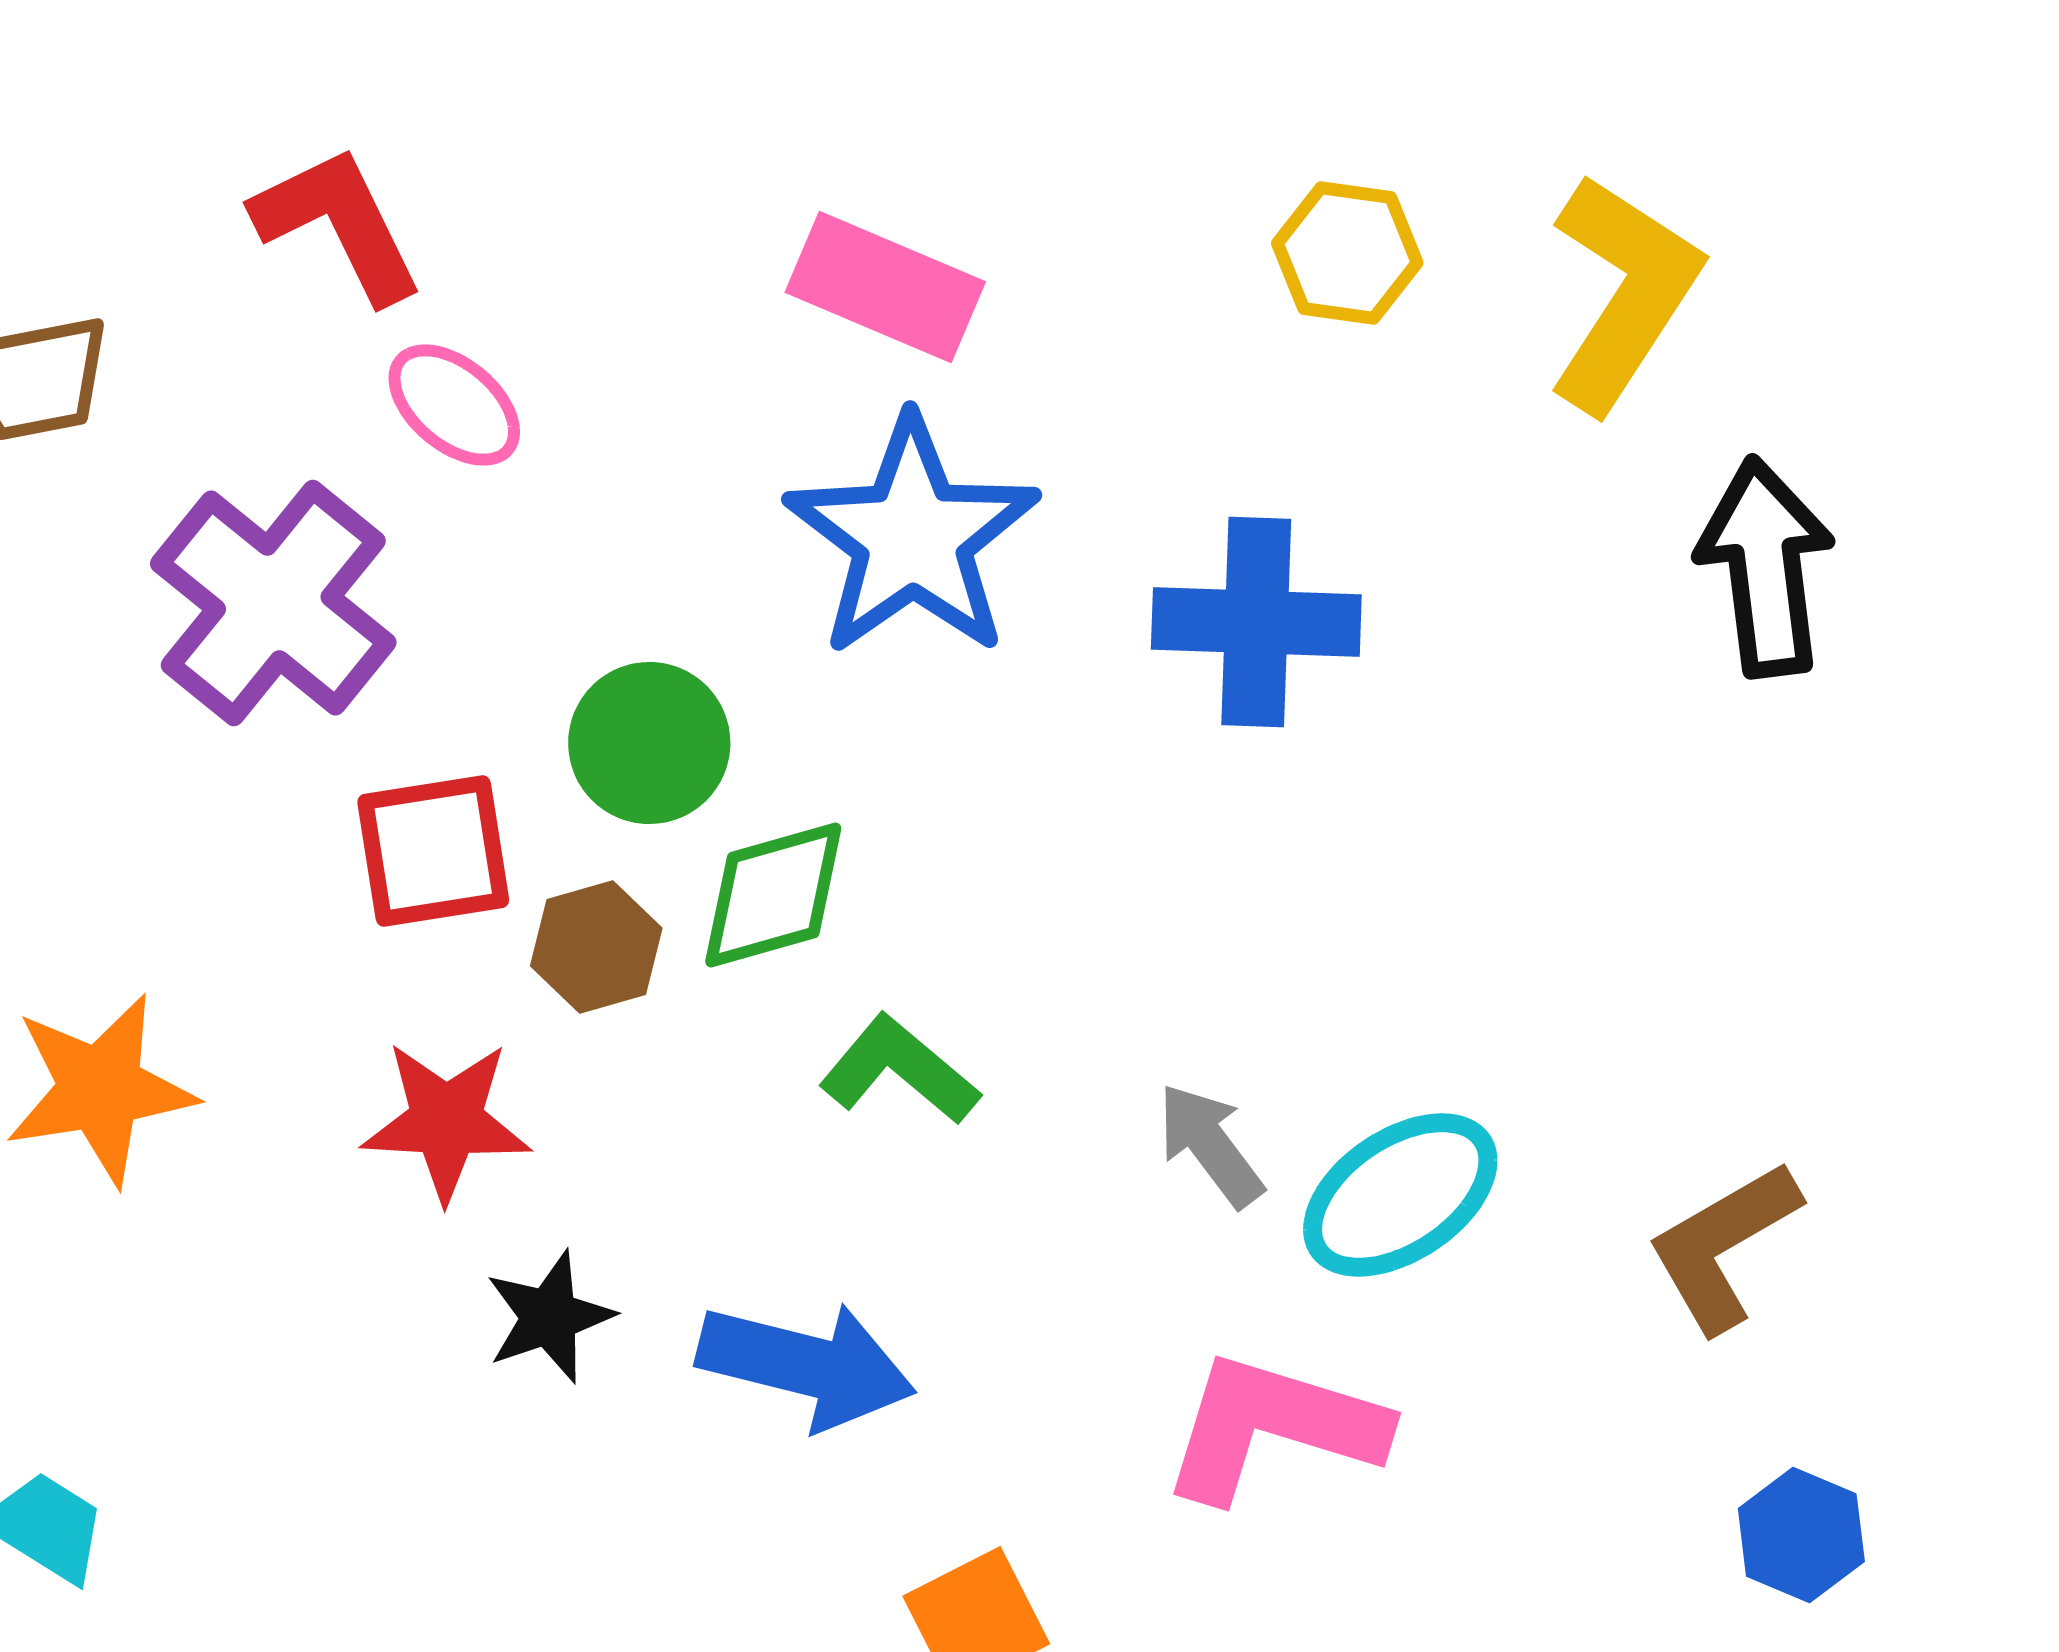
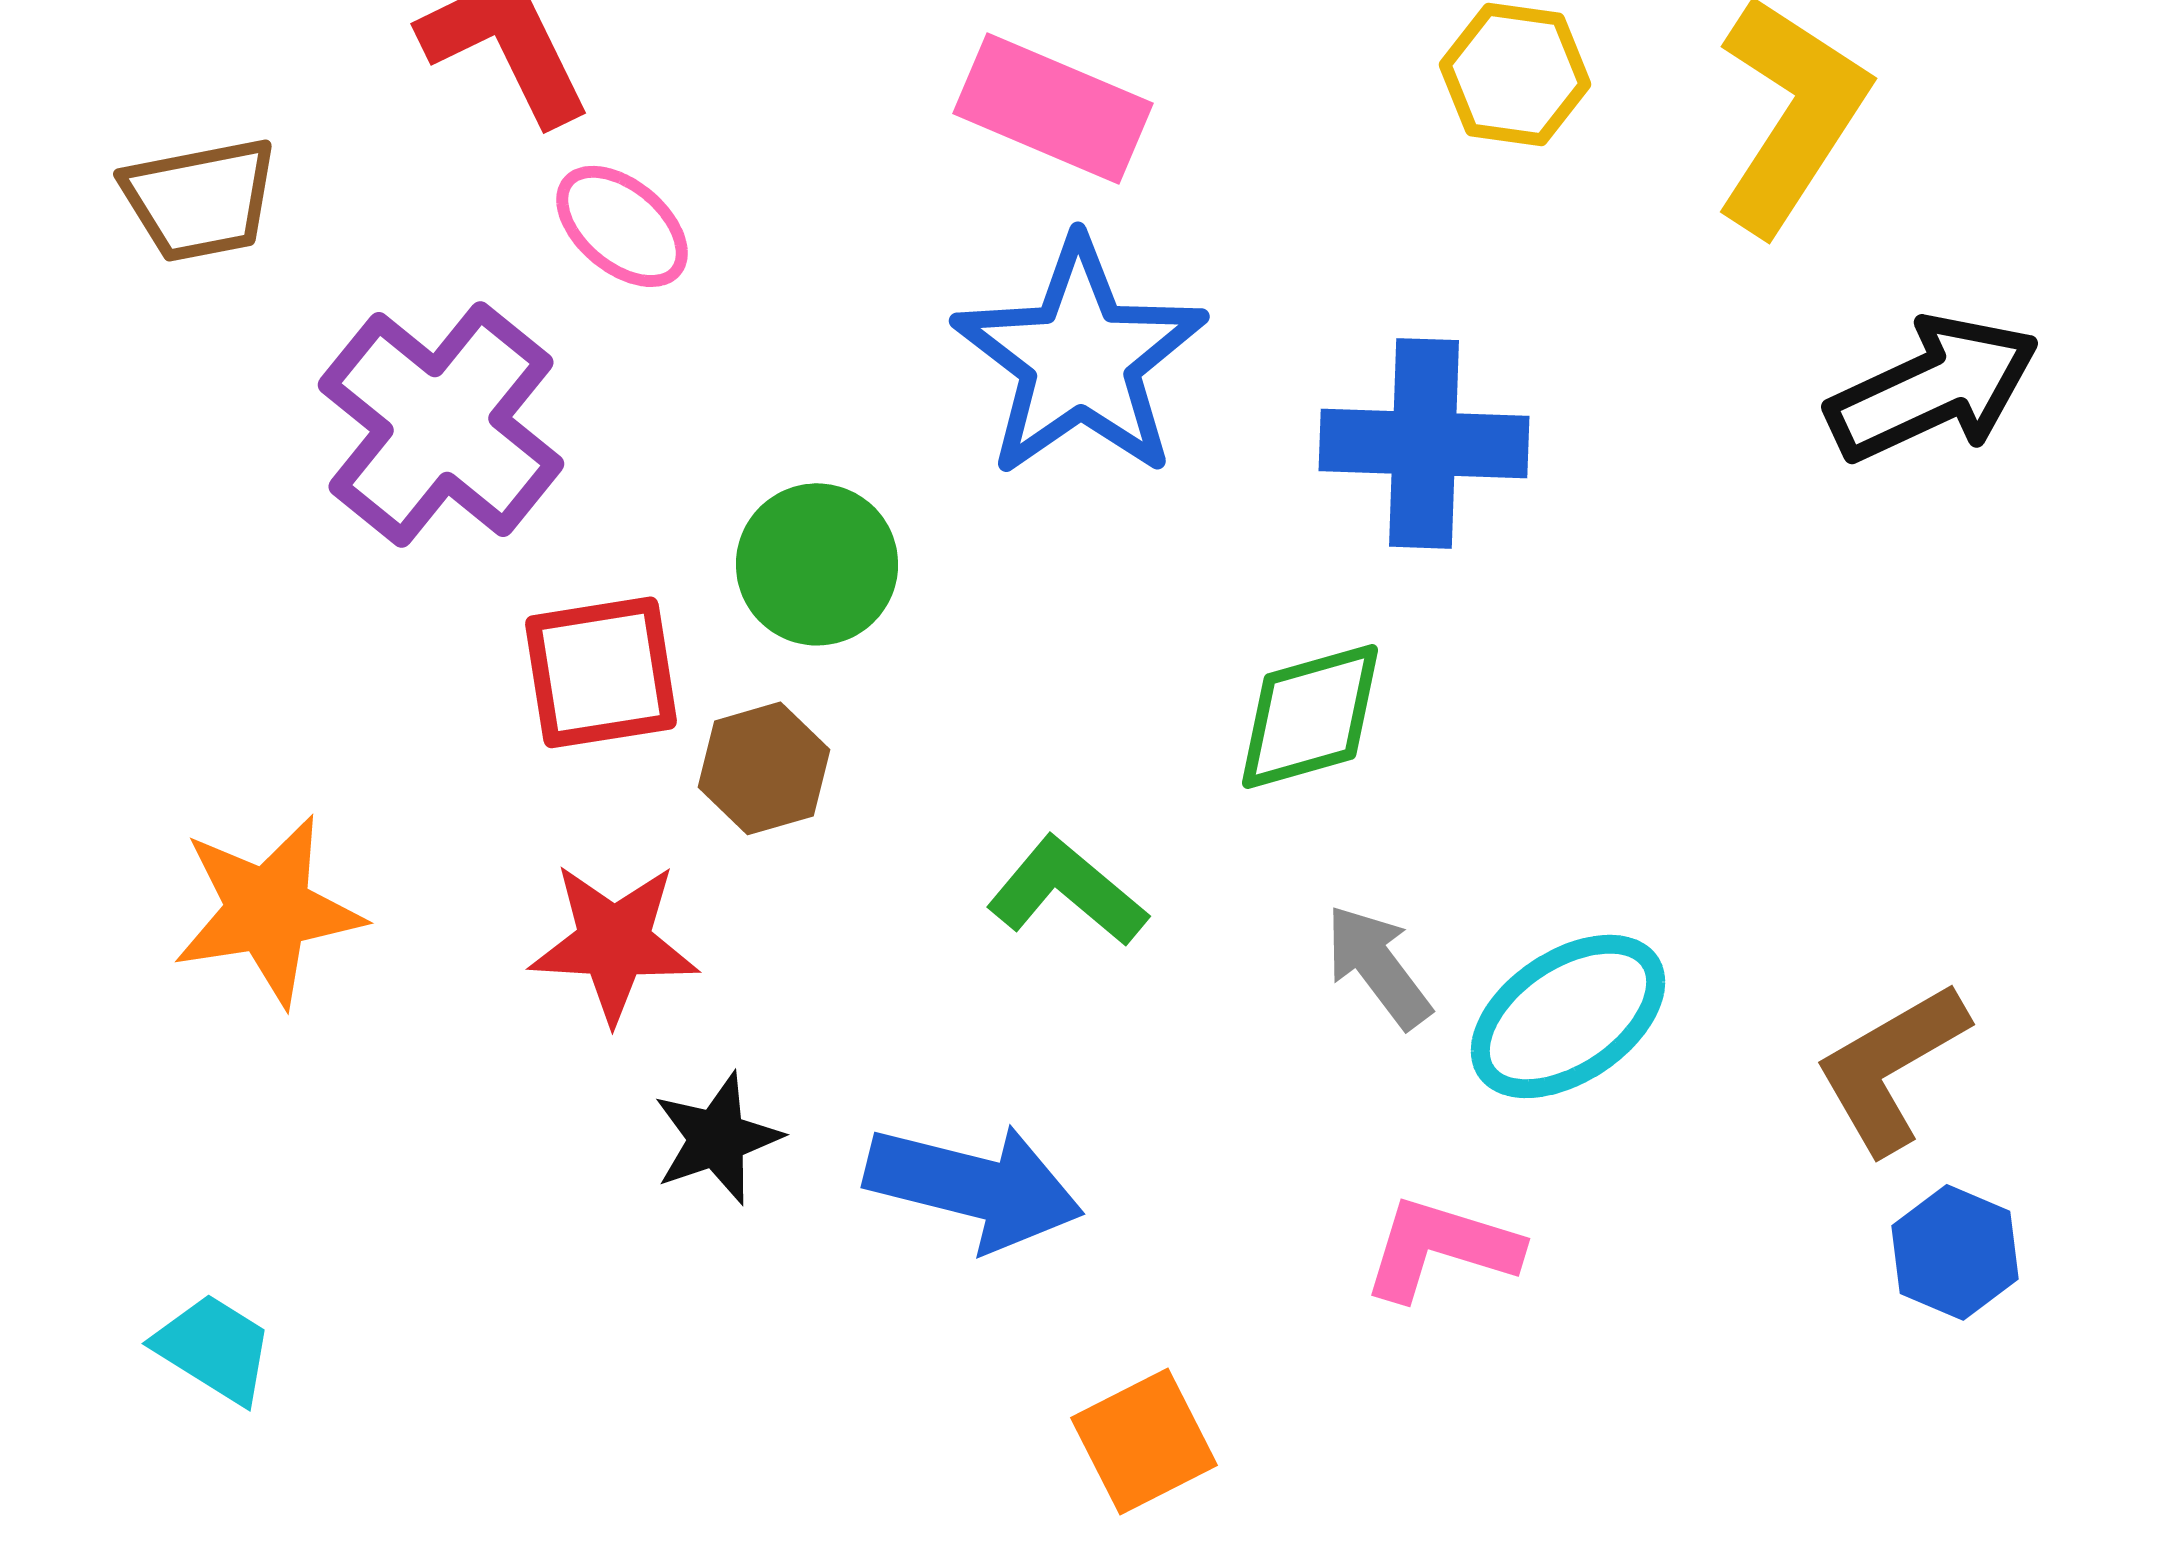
black arrow: (1765, 567) -> (1933, 388), turned 72
green diamond: (773, 895) -> (1310, 716), moved
pink L-shape: (1273, 1427) -> (1441, 1248), size x0.7
blue hexagon: (1801, 1535) -> (1955, 1252), moved

